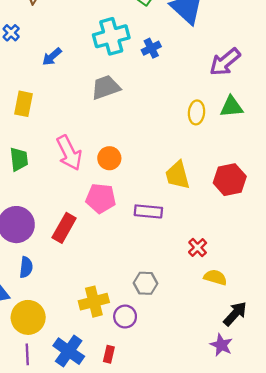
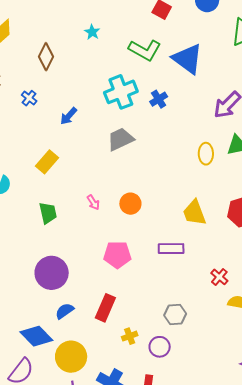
yellow rectangle: (24, 104) -> (47, 162), turned 35
pink arrow: (69, 153) -> (93, 202), size x0.5
pink pentagon: (101, 198) -> (117, 255), moved
red rectangle: (64, 228) -> (105, 308), moved
blue semicircle: (26, 267) -> (65, 311), turned -126
yellow cross: (94, 302) -> (130, 336), size x0.6

